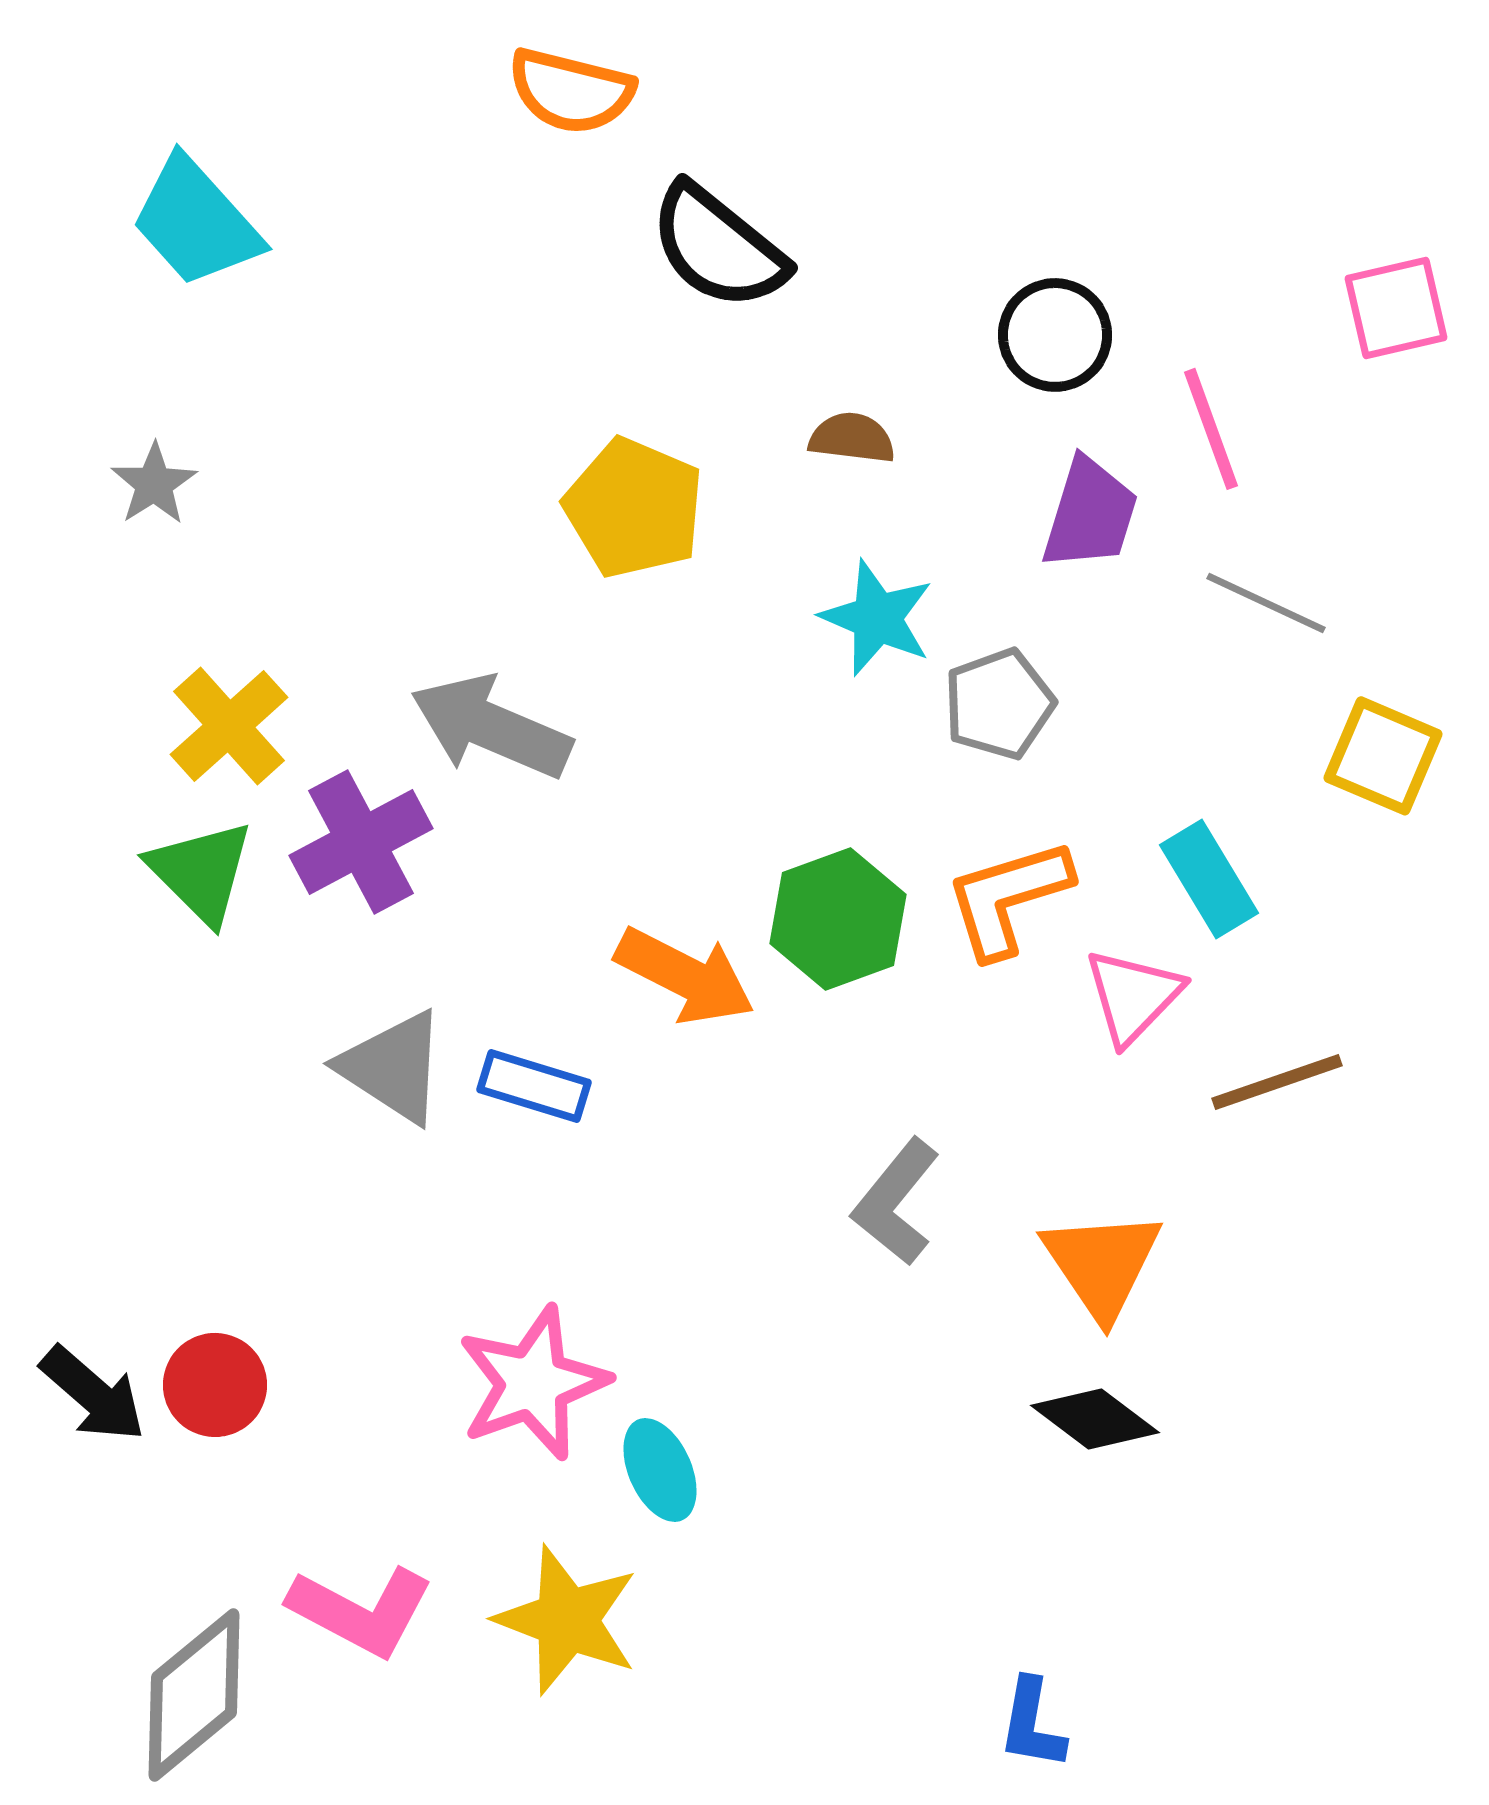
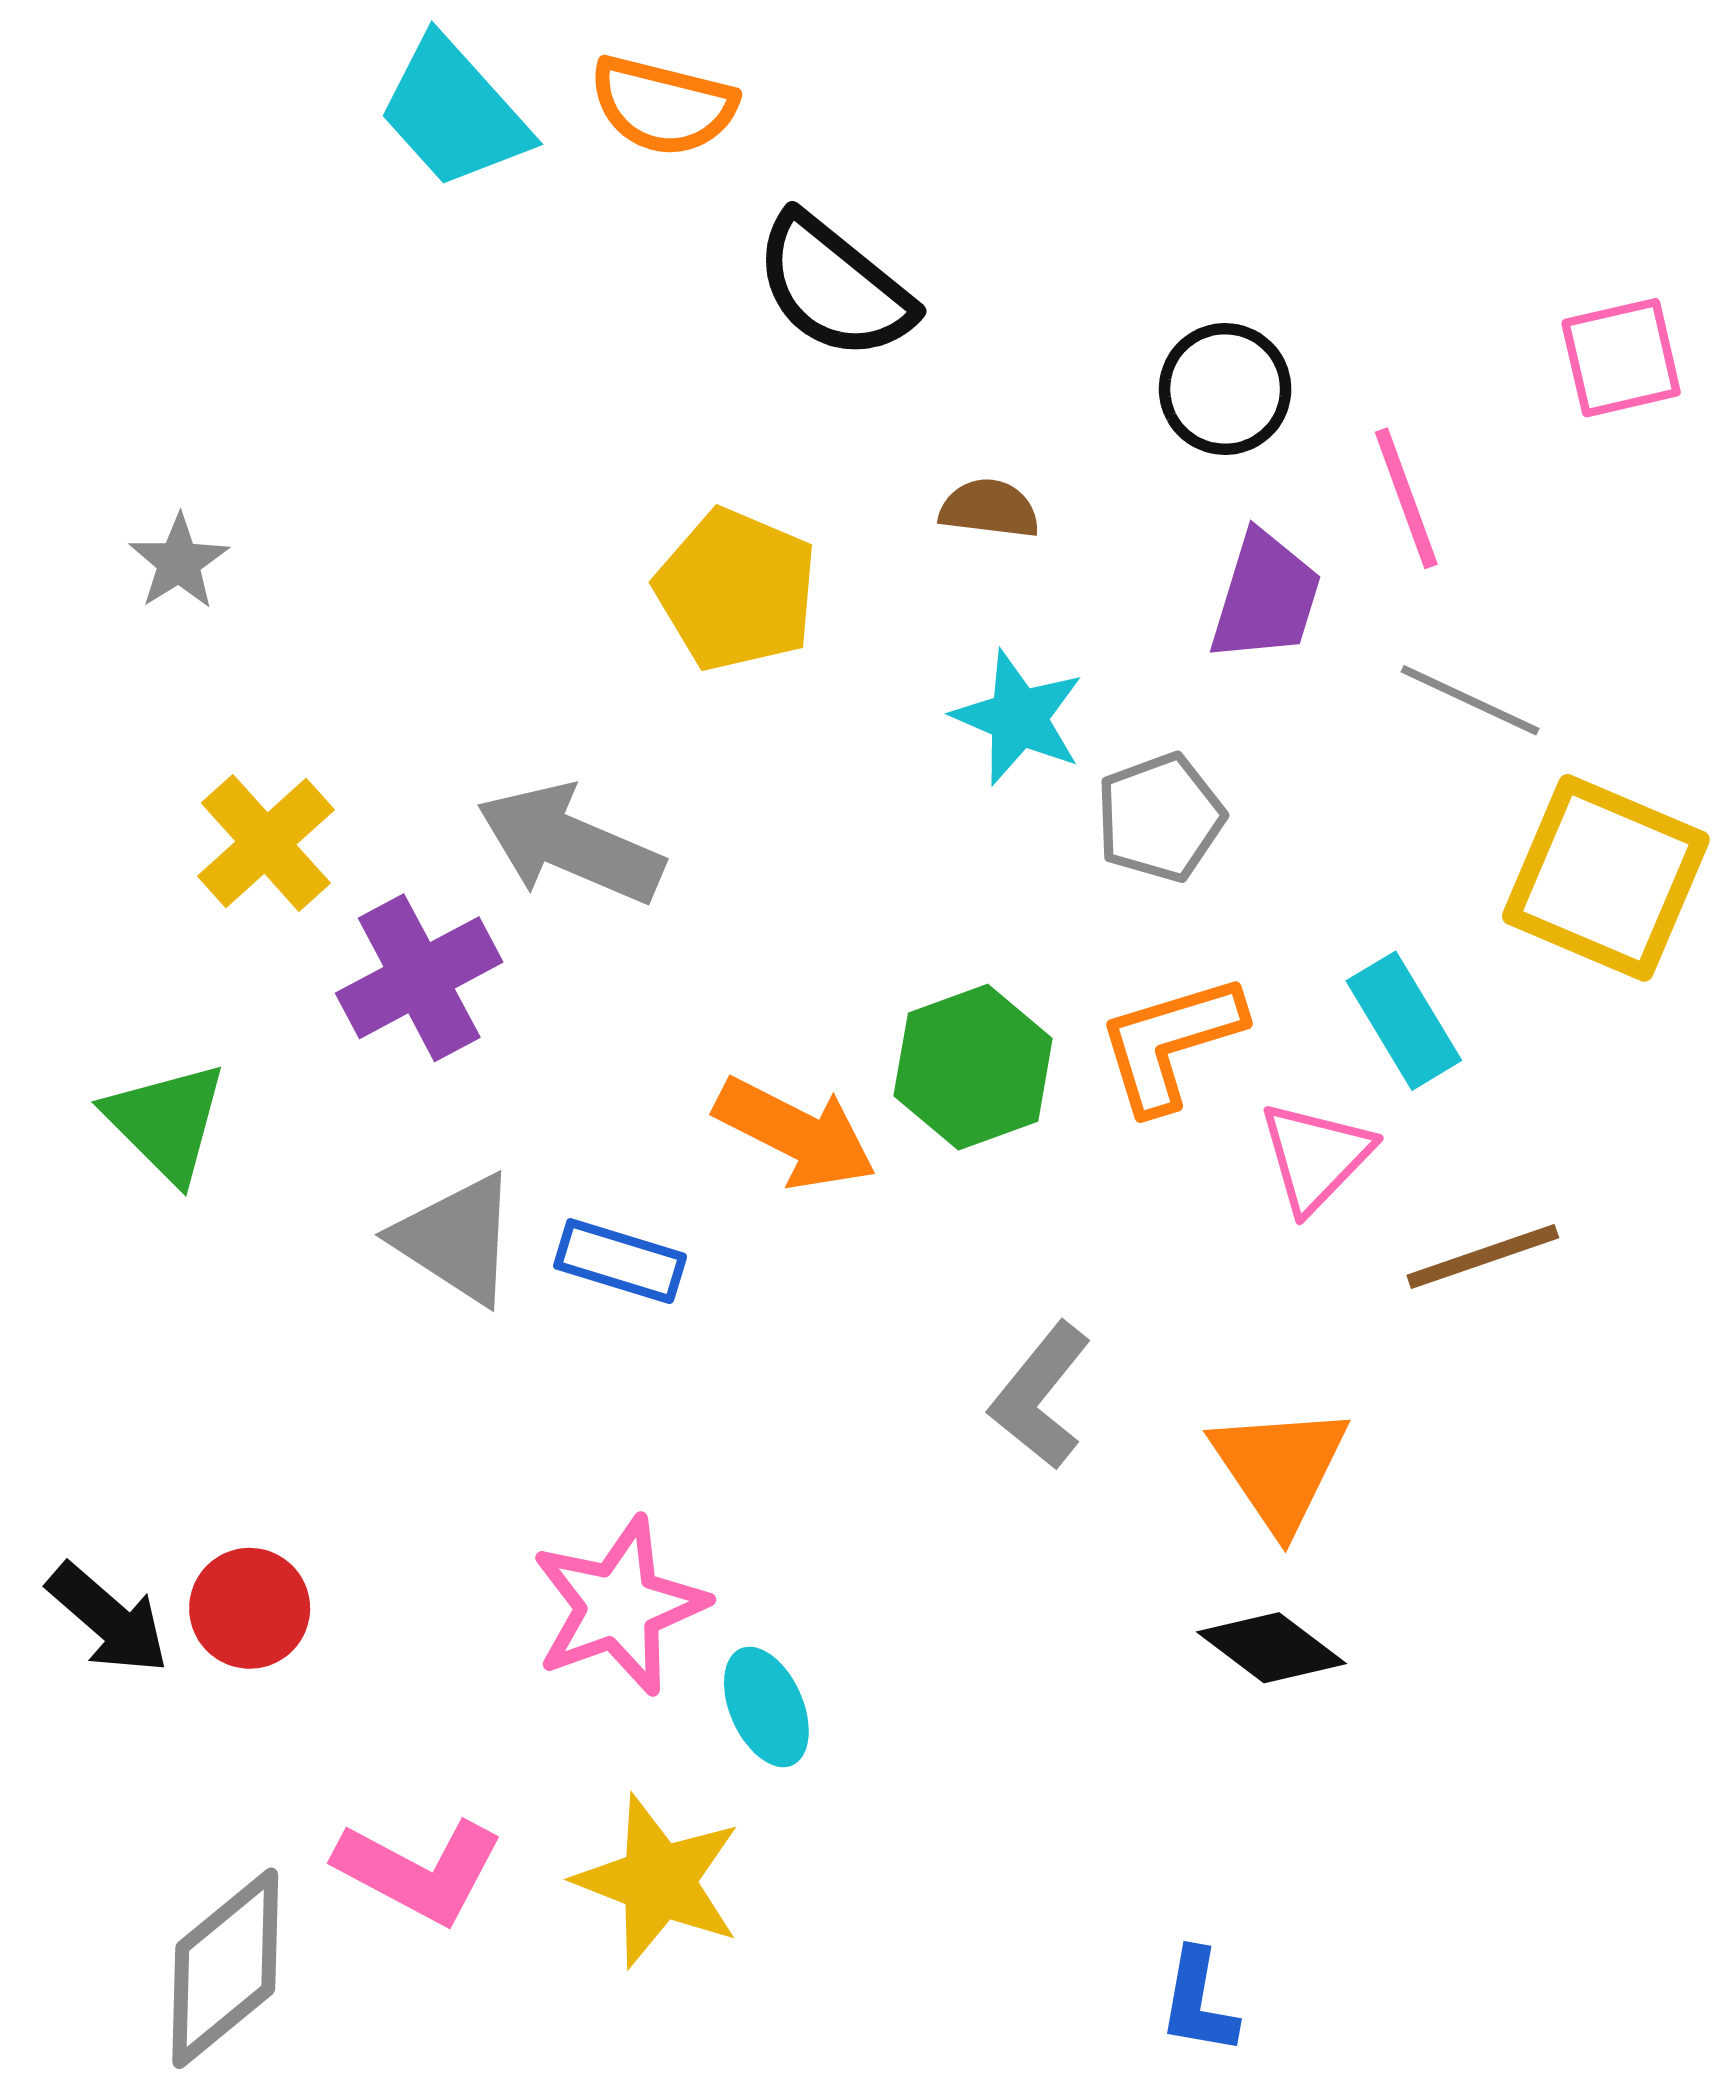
cyan trapezoid: (196, 222) -> (454, 113), moved
yellow square: (1383, 756) -> (1606, 878), size x1.5
green triangle: (201, 872) -> (166, 1122), moved

